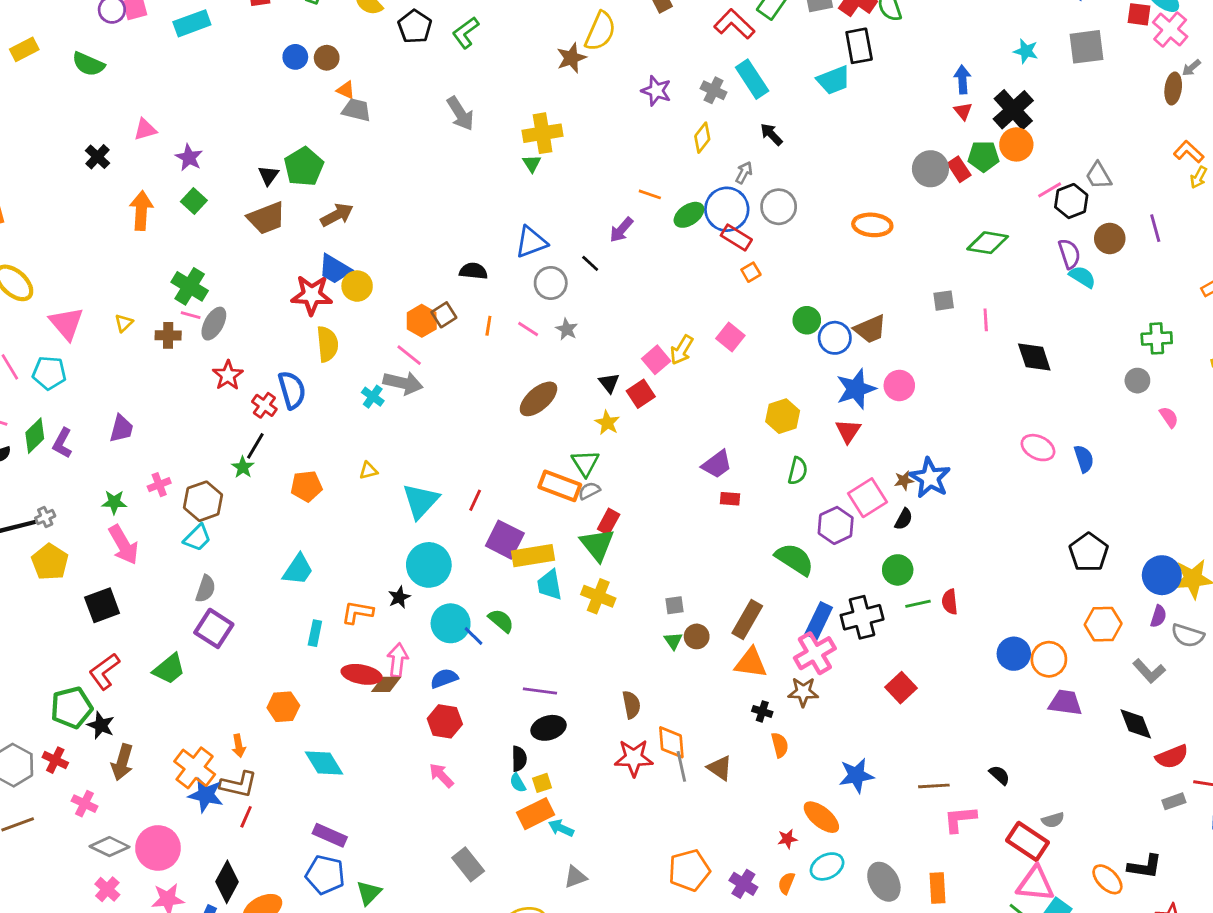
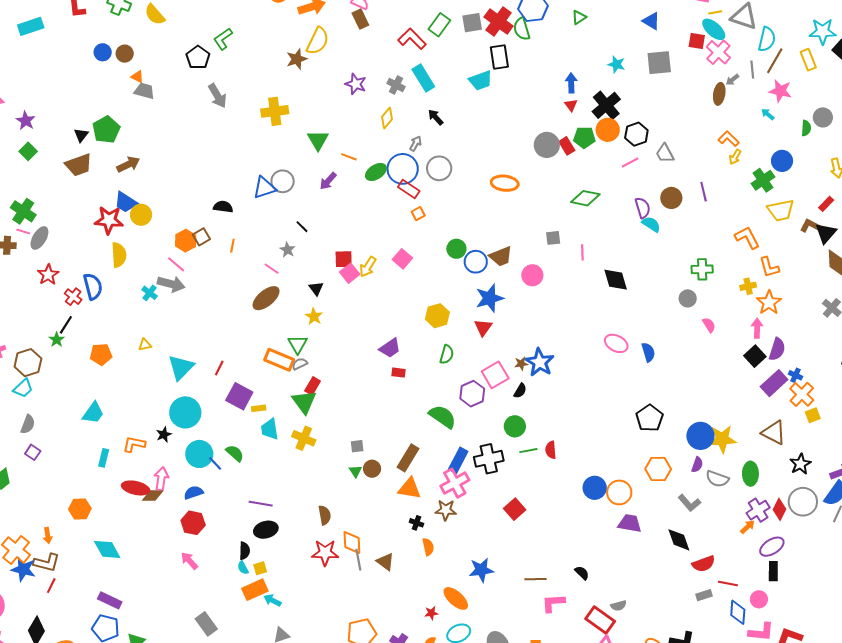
black pentagon: (415, 27) -> (198, 57), moved
green triangle: (532, 163) -> (318, 140), moved, size x1.6
black hexagon: (1071, 201) -> (636, 134), moved
black line: (590, 263) -> (302, 227), moved
gray circle: (551, 283) -> (283, 181), moved
pink line: (528, 329) -> (271, 269), moved
pink circle: (899, 385) -> (532, 275), moved
red square: (641, 394) -> (344, 259), moved, turned 30
yellow rectangle: (533, 556) -> (259, 408), size x0.5
purple square: (214, 628) -> (33, 452), size x0.6

